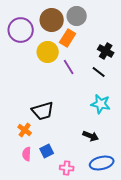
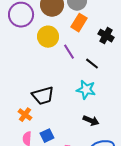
orange rectangle: (68, 38) -> (79, 23), moved
black line: (99, 72) -> (92, 64), moved
cyan star: (101, 104) -> (86, 90), moved

